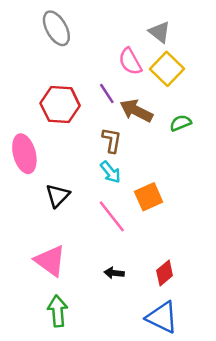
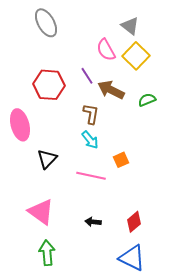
orange square: (149, 197) -> (121, 160), size x0.7
pink line: (112, 216) -> (91, 176), turned -40

